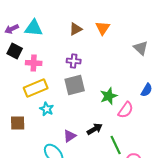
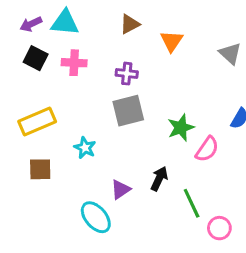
orange triangle: (103, 28) -> (172, 41), moved
pink cross: (34, 63) -> (74, 63), moved
yellow rectangle: (36, 88) -> (37, 121), moved
black arrow: (95, 129) -> (159, 179), turned -35

